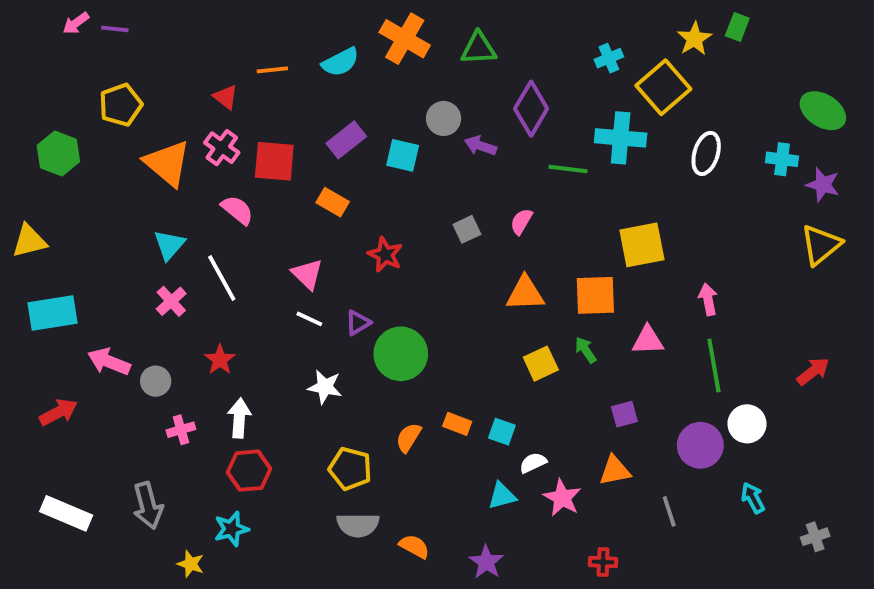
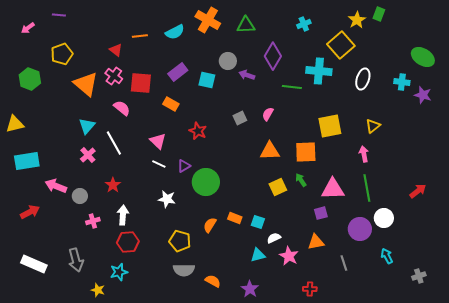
pink arrow: (76, 23) -> (28, 28), moved
cyan cross: (609, 58) -> (304, 24), moved
yellow triangle: (821, 245) -> (373, 126), moved, size x0.7
pink triangle: (648, 340) -> (333, 189), moved, size x1.4

